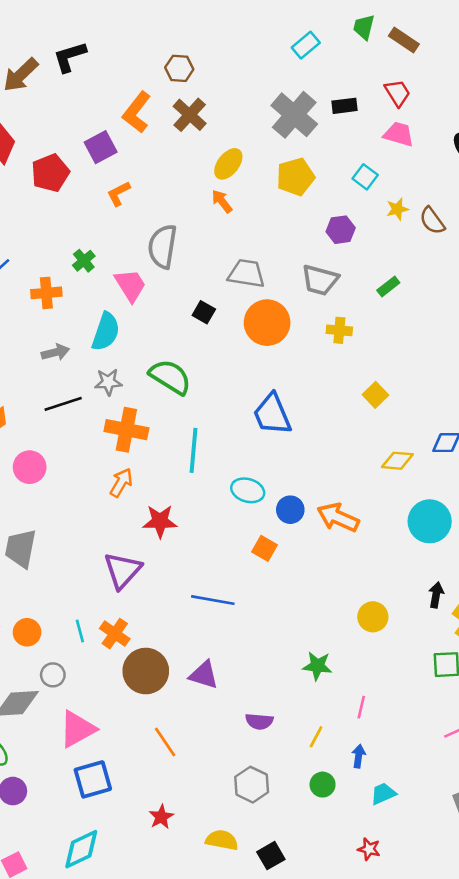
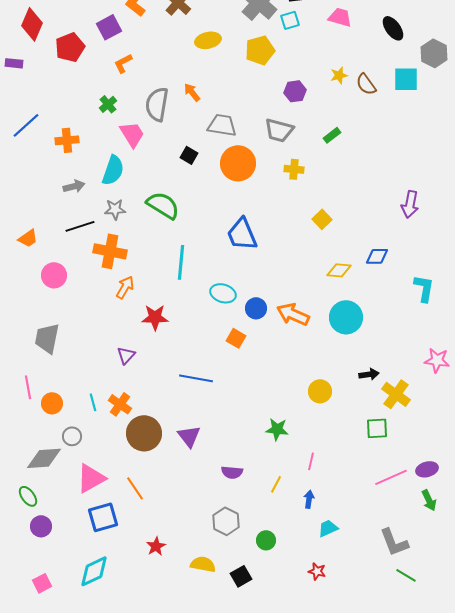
yellow ellipse: (228, 164) -> (208, 40), turned 40
cyan square: (365, 177) -> (290, 20), moved, turned 36
orange arrow: (222, 201) -> (192, 92), moved
green cross: (84, 261) -> (108, 104), moved
orange cross: (126, 430) -> (110, 251), moved
cyan circle: (430, 521) -> (346, 317), moved
purple triangle: (123, 570) -> (126, 355), size x0.6
black arrow: (436, 595) -> (369, 374), turned 72
purple triangle: (204, 675) -> (189, 436), turned 35
orange line: (165, 742) -> (135, 488), moved
green circle: (323, 785) -> (266, 540), moved

